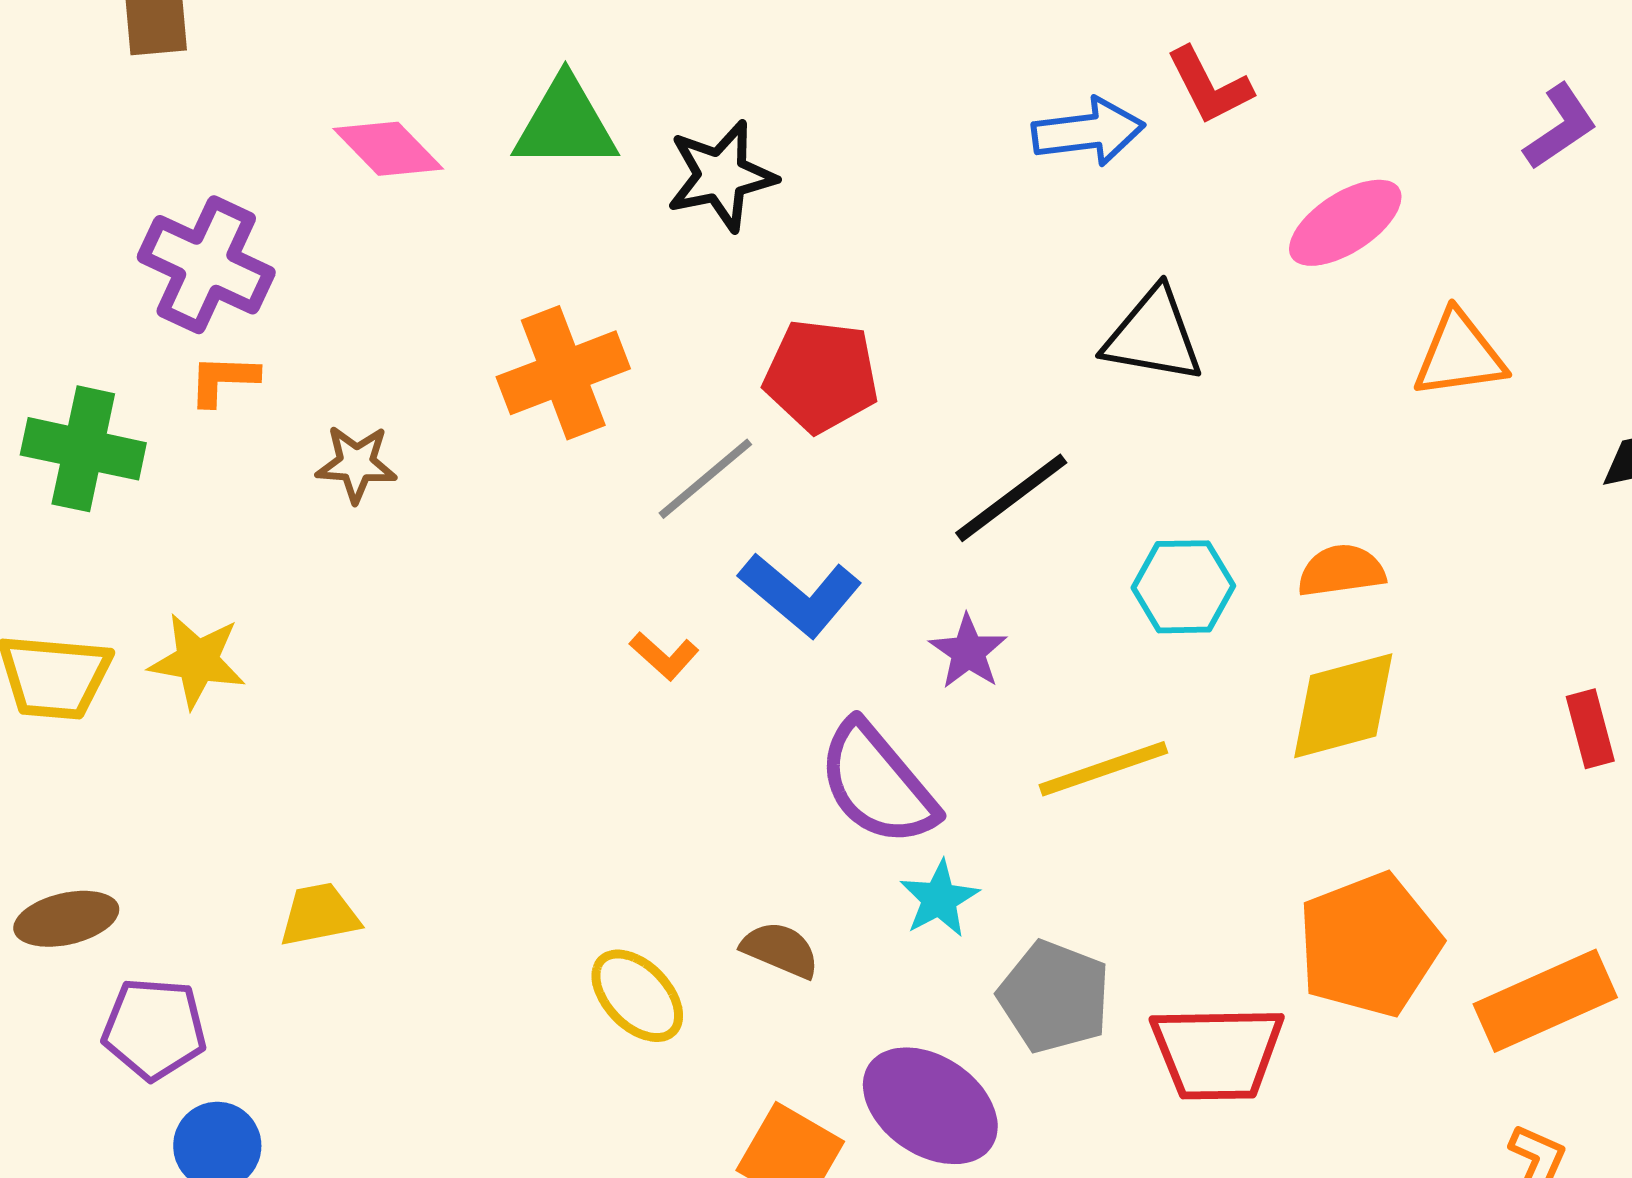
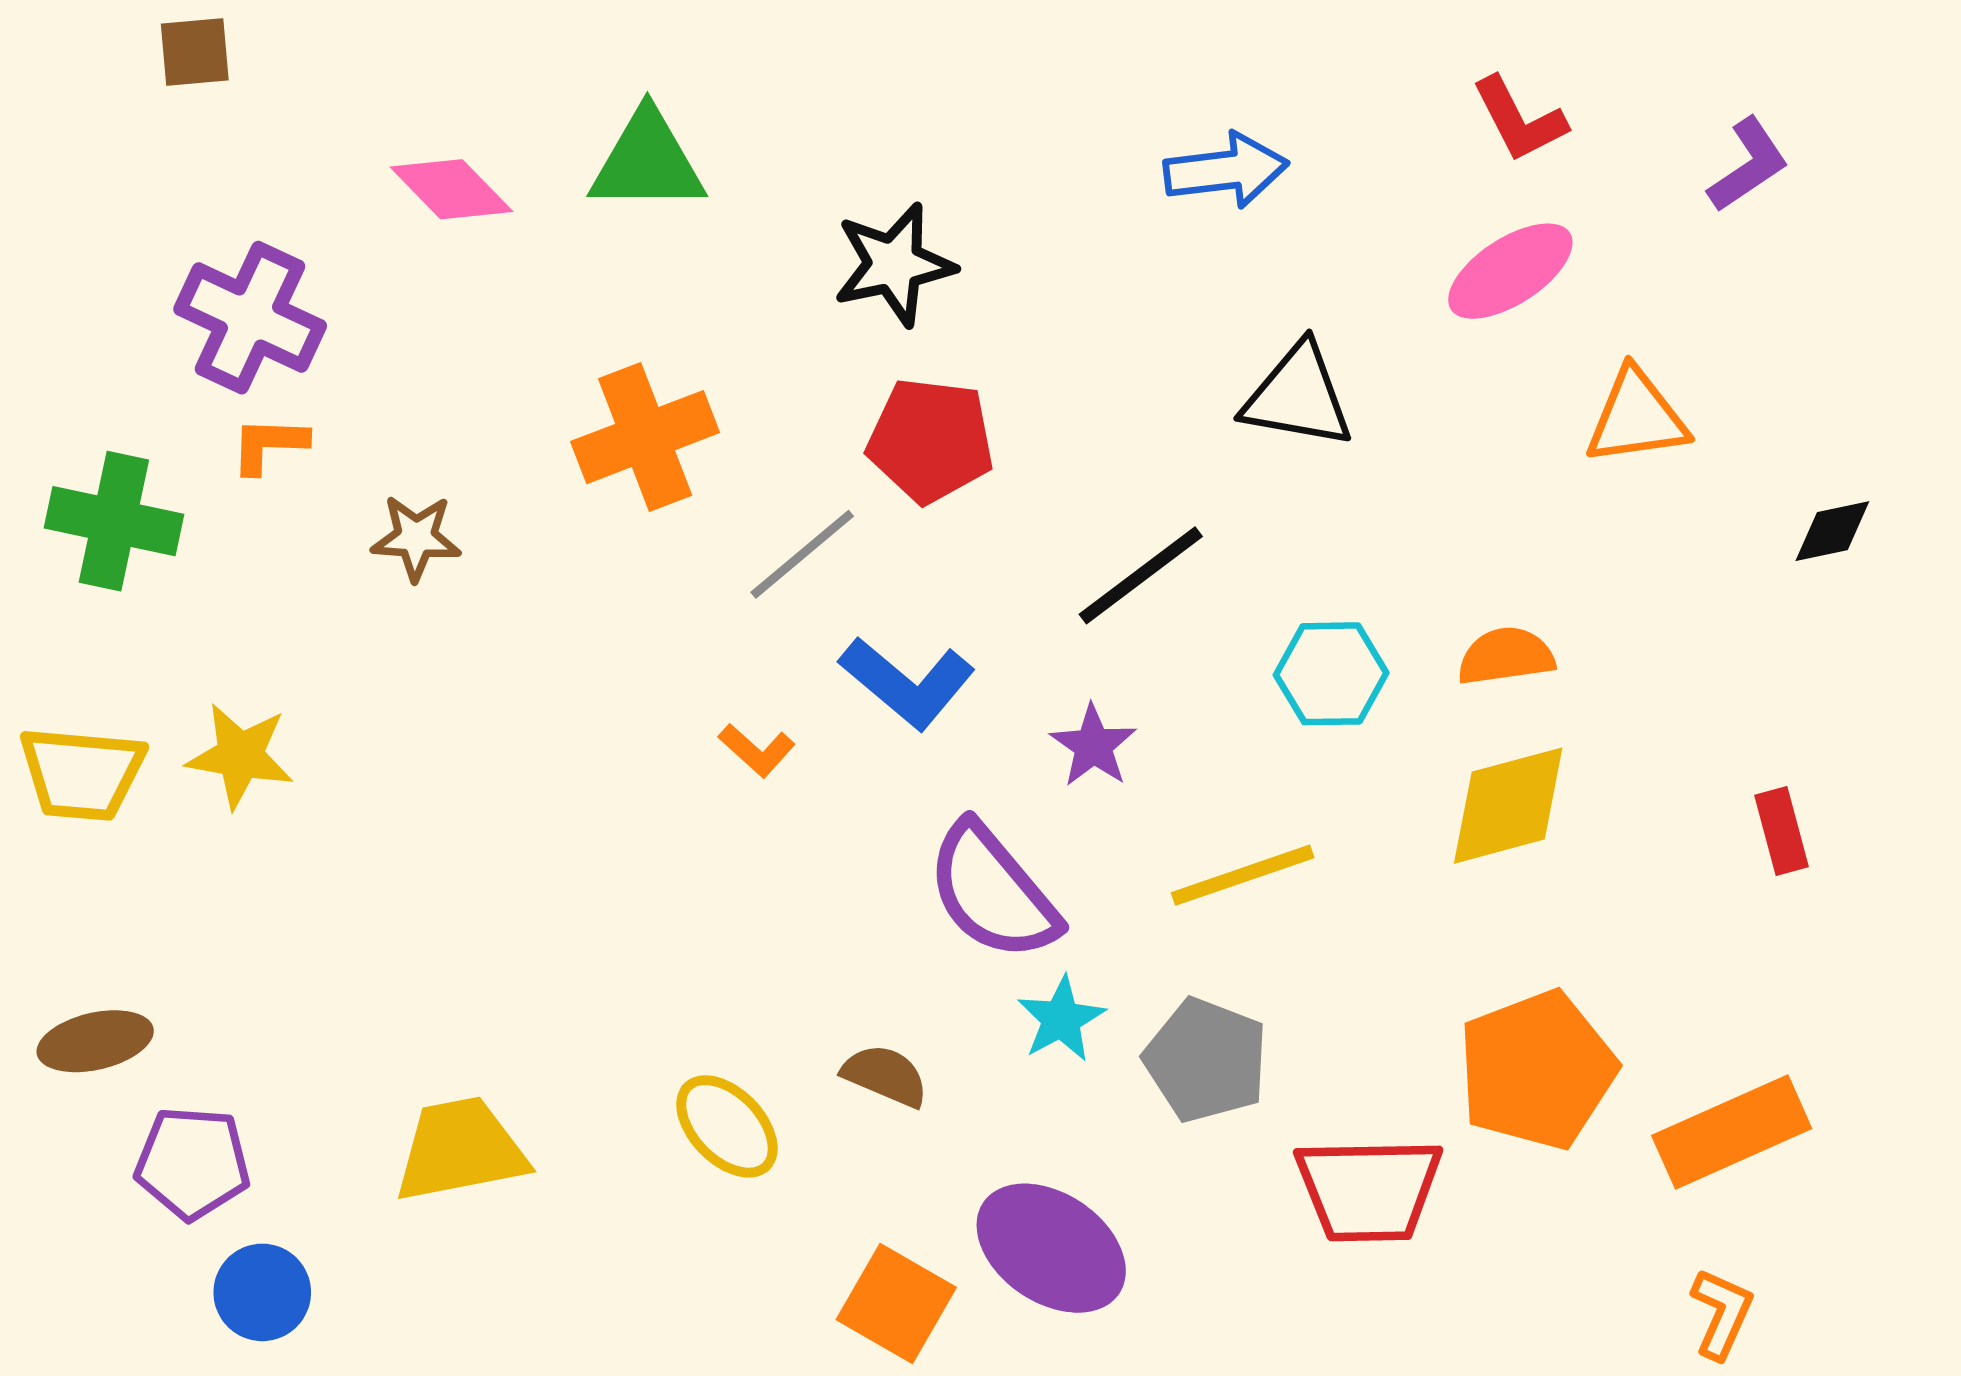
red L-shape: (1209, 86) -> (1519, 120), moved
black star: (721, 176) -> (894, 264), moved
yellow trapezoid: (319, 915) -> (460, 1150), moved, size x1.5
gray pentagon: (1054, 997) -> (1206, 1060), moved

